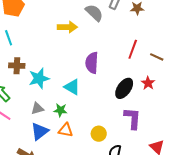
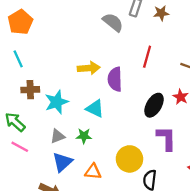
yellow arrow: (67, 27) -> (89, 68), moved
red line: (133, 49) -> (147, 57), moved
orange triangle: (66, 130) -> (93, 172), moved
yellow circle: (99, 134) -> (129, 159), size x1.5

